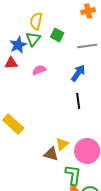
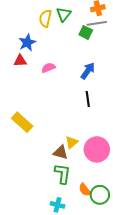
green square: (57, 35) -> (86, 32), moved
green triangle: (33, 39) -> (64, 14), moved
gray line: (87, 46) -> (97, 23), moved
green L-shape: (73, 175) -> (63, 174), moved

